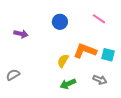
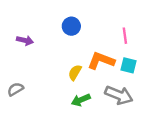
pink line: (99, 19) -> (125, 36), moved, turned 48
gray arrow: (100, 80) -> (119, 95), size x1.6

